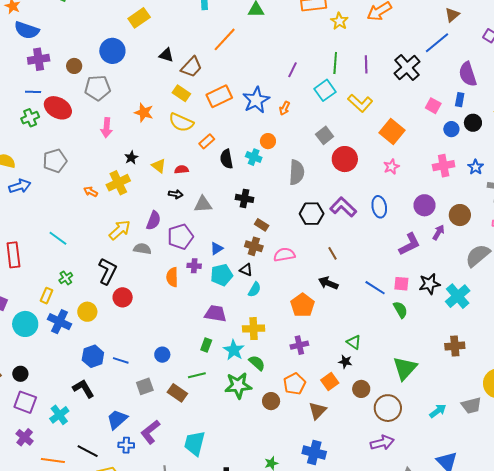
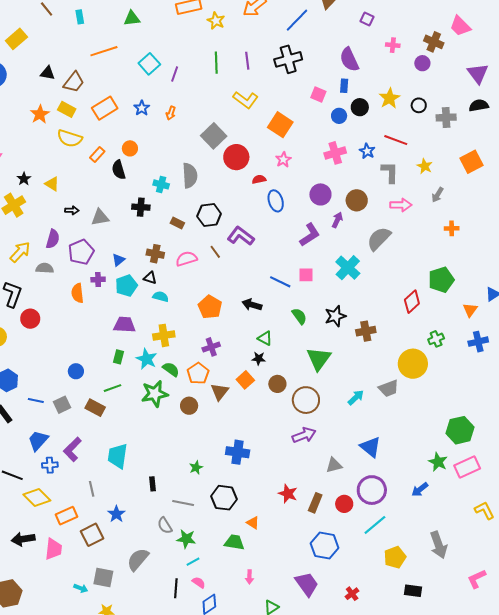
orange line: (225, 39) -> (104, 51), turned 36
blue line: (437, 43) -> (297, 20), moved
black cross: (407, 68) -> (288, 59), turned 32
cyan square: (325, 90) -> (149, 64), moved
blue star: (256, 100) -> (142, 108), size x0.6
orange star: (144, 112) -> (40, 114), moved, turned 30
gray square: (325, 135) -> (214, 136), size x1.4
orange circle: (268, 141) -> (130, 148), moved
cyan cross: (254, 157) -> (161, 184), moved
red semicircle: (182, 170) -> (259, 179), moved
purple L-shape: (343, 207) -> (241, 236), moved
brown rectangle: (262, 225) -> (177, 223), moved
brown line: (333, 253) -> (215, 252), moved
black arrow: (328, 283) -> (252, 305), moved
black star: (429, 284) -> (335, 316), moved
cyan semicircle: (255, 289) -> (161, 297), turned -98
cyan cross: (458, 296) -> (348, 268), moved
green semicircle: (400, 310) -> (299, 316), moved
blue line: (121, 360) -> (36, 401), moved
orange pentagon: (294, 384) -> (198, 373), moved
brown triangle: (317, 411) -> (220, 392), moved

